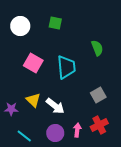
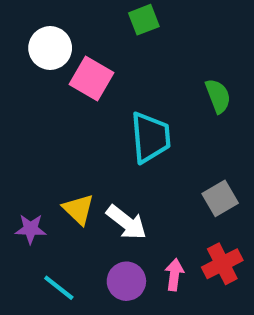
green square: (55, 23) -> (144, 20), moved, turned -32
pink square: (33, 63) -> (92, 79), moved

